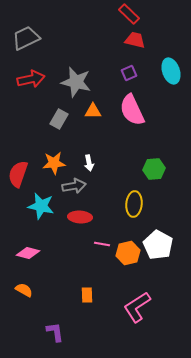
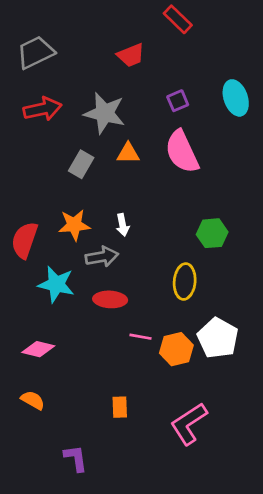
red trapezoid: (135, 40) -> (131, 55), moved, turned 145

